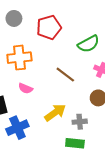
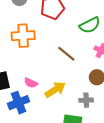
pink semicircle: (26, 88) -> (31, 83), moved
gray cross: (80, 122) -> (86, 100), moved

